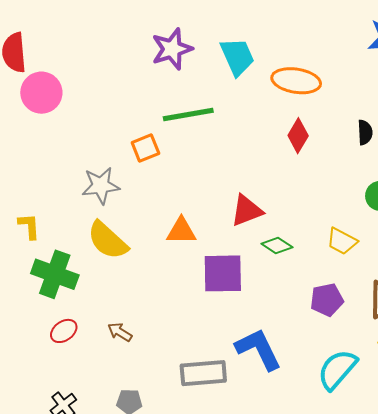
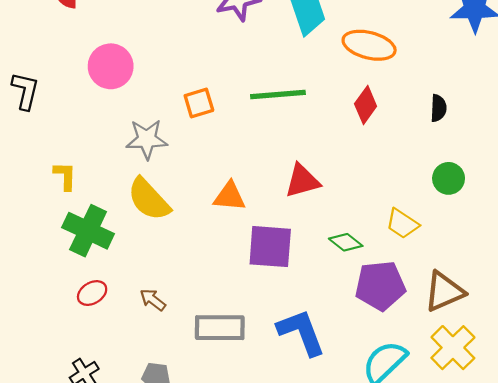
pink circle: (41, 93) -> (111, 66), moved
green line: (188, 114) -> (278, 94), moved
green diamond: (277, 245) -> (346, 242), moved
purple pentagon: (327, 300) -> (380, 286), size x1.4
gray rectangle: (203, 373) -> (220, 328), moved

